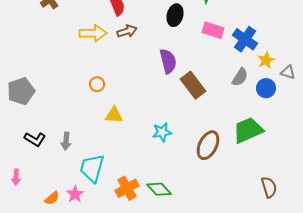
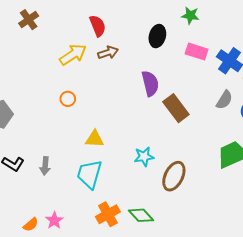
yellow arrow: (93, 33) -> (73, 55), turned -32
orange circle: (97, 84) -> (68, 99), moved
brown ellipse: (208, 145) -> (174, 176), moved
cyan trapezoid: (92, 168) -> (89, 174), moved

